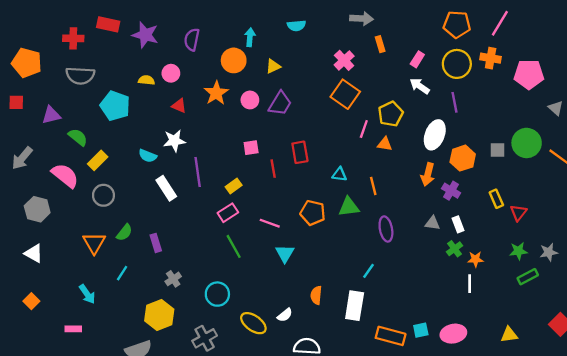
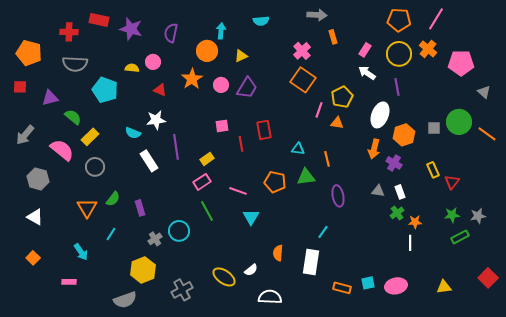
orange cross: (491, 58) -> (428, 49), turned 30
cyan circle: (217, 294) -> (179, 231), moved
orange rectangle: (391, 336) -> (342, 288), size x0.7

